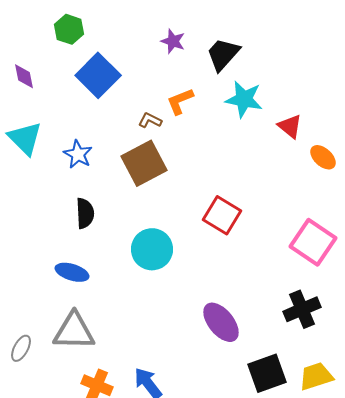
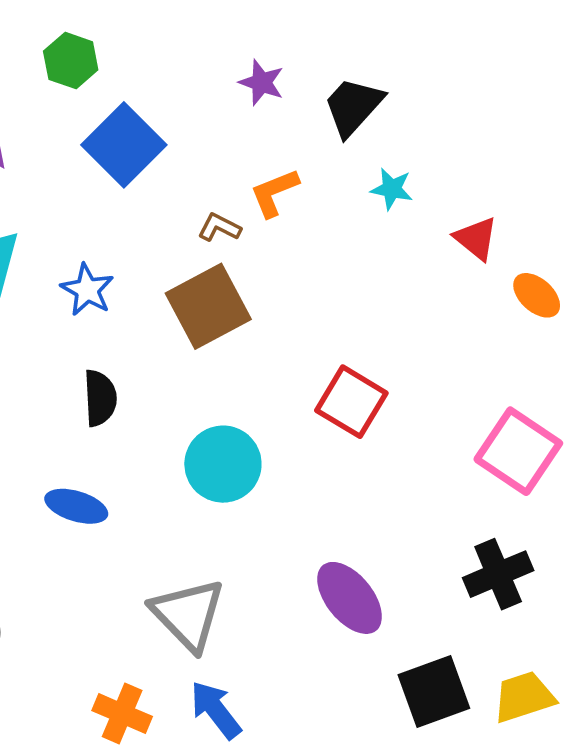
cyan star: (244, 99) -> (392, 189), size x0.6
gray triangle: (74, 331) -> (188, 614), moved, turned 45

